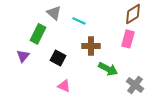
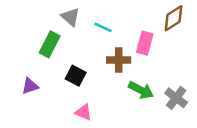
pink rectangle: (128, 39) -> (145, 43), moved
purple triangle: (23, 56) -> (30, 86), moved, turned 32
gray cross: (135, 85) -> (176, 98), moved

